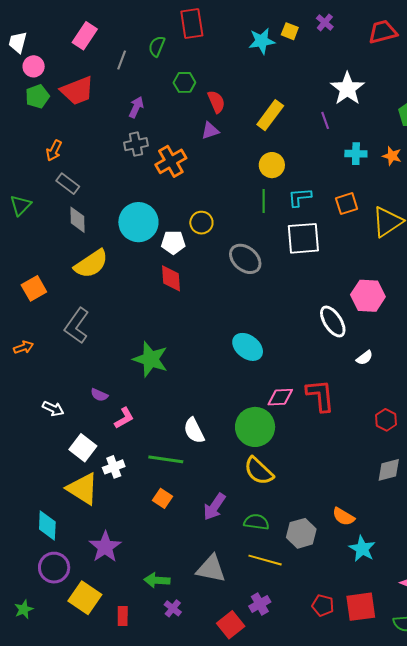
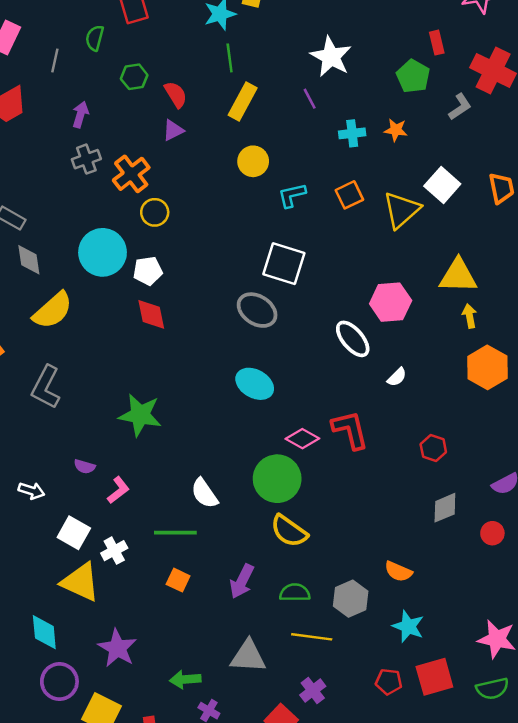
green line: (264, 201) -> (230, 58), moved
yellow circle: (201, 223) -> (155, 212), moved
white square: (303, 238) -> (284, 264), moved, turned 30
gray ellipse: (245, 259) -> (257, 310), moved
pink diamond: (280, 397) -> (302, 439), turned 40
cyan star: (362, 549) -> (408, 626), moved

